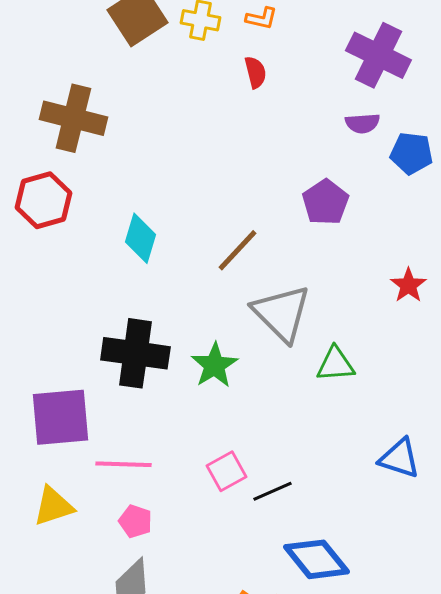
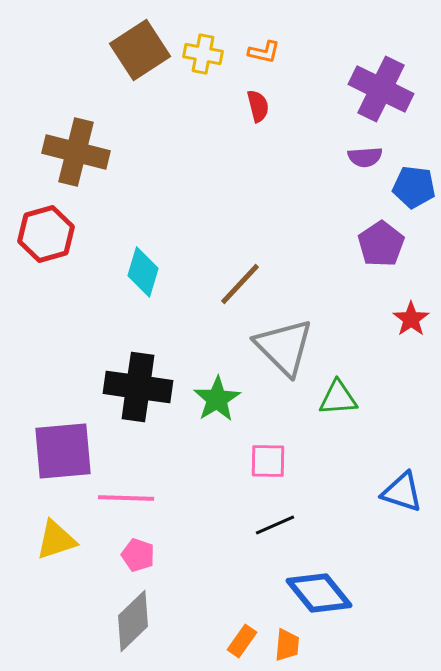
purple pentagon: (325, 202) -> (381, 244), moved
pink square: (226, 471) -> (268, 461), moved, turned 30

